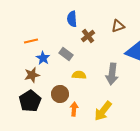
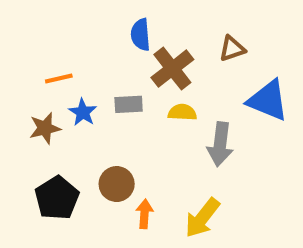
brown cross: (88, 36) -> (172, 69), size x1.5
gray rectangle: (66, 54) -> (129, 104), turned -40
brown star: (32, 75) -> (45, 128), moved
yellow semicircle: (79, 75) -> (182, 112), moved

